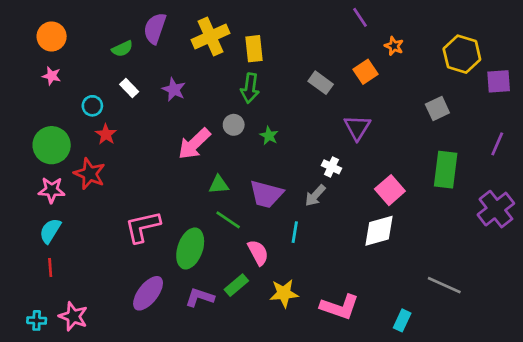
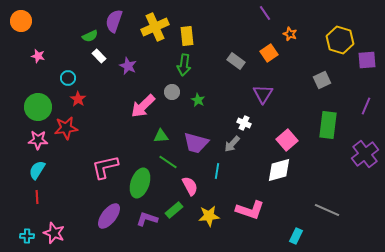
orange circle: (52, 36) -> (21, 21), moved
white rectangle: (129, 88) -> (99, 56), moved
red star: (90, 174) -> (66, 128), turned -30
pink L-shape: (340, 307) -> (250, 210), moved

